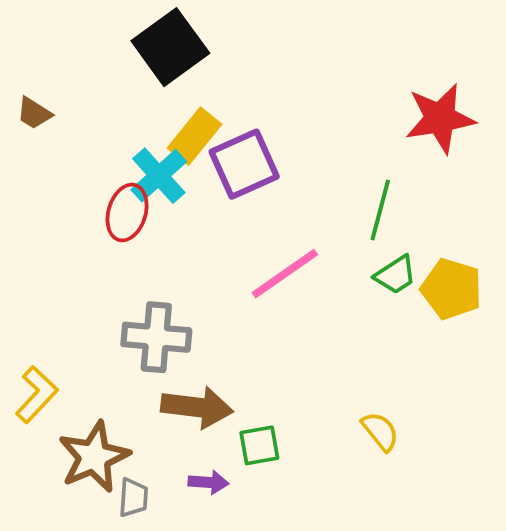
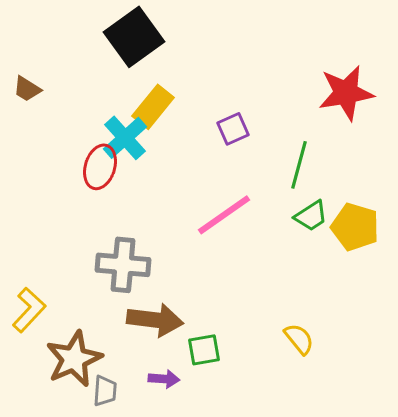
purple square: (244, 164) -> (233, 129), moved, size x0.6

